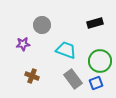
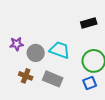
gray circle: (42, 25) -> (36, 53), moved
gray rectangle: (73, 79) -> (53, 79), moved, turned -30

